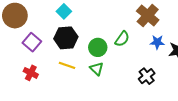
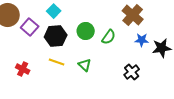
purple square: (32, 42) -> (30, 27), moved
green circle: (98, 47) -> (86, 31), moved

